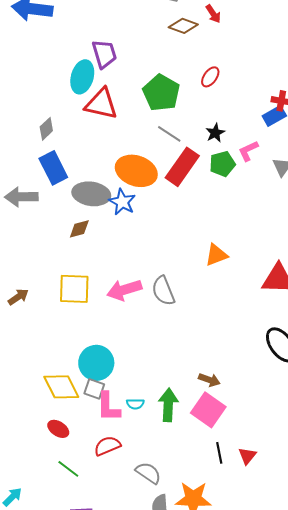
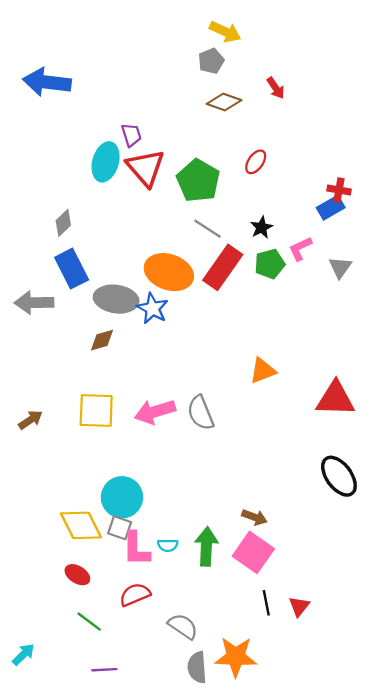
red arrow: (213, 14) -> (276, 88), moved
purple trapezoid: (104, 54) -> (131, 135), size x0.7
red triangle: (101, 104) -> (145, 168), moved, turned 36

